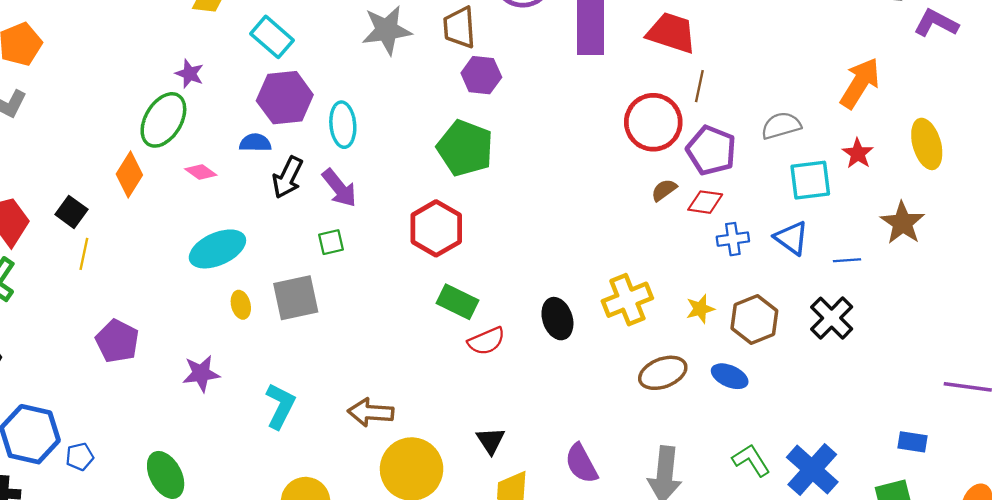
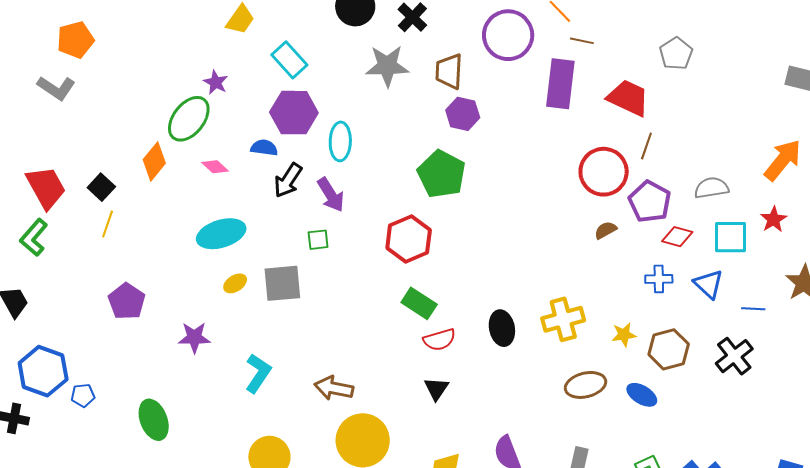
red diamond: (705, 202) -> (677, 237), moved
yellow ellipse: (241, 305) -> (235, 283), turned 65
black triangle: (491, 441) -> (436, 389), moved

